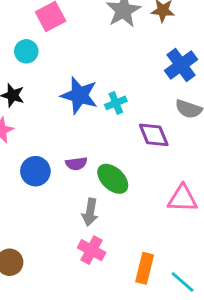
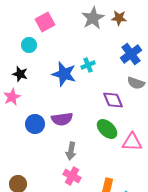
cyan cross: (116, 103) -> (88, 65), moved
purple semicircle: (76, 164) -> (62, 119), size x1.5
green ellipse: (113, 179) -> (107, 129), moved

